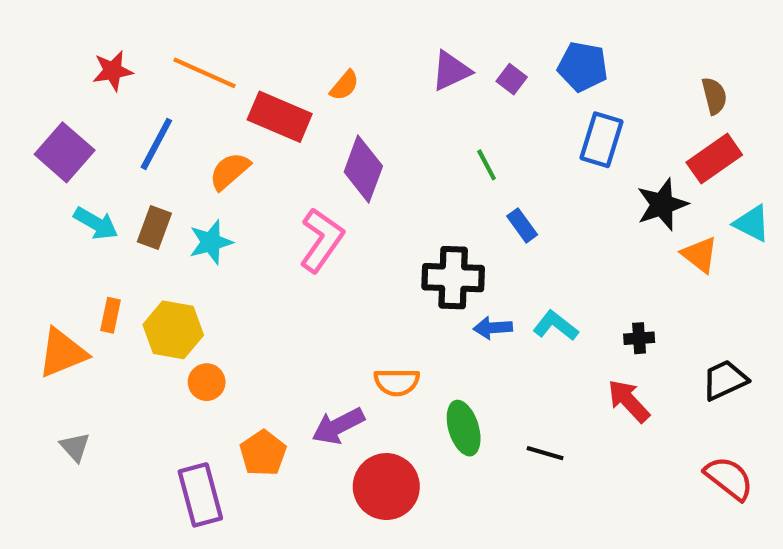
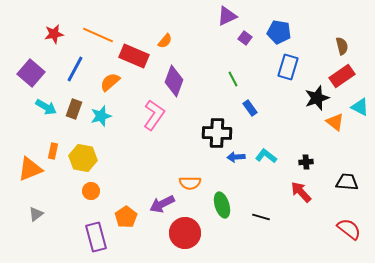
purple triangle: (451, 71) -> (227, 16), moved
black trapezoid: (725, 380) -> (347, 182), turned 30
orange circle: (207, 382) -> (91, 191), moved
gray triangle: (75, 447) -> (36, 214), turned 35

